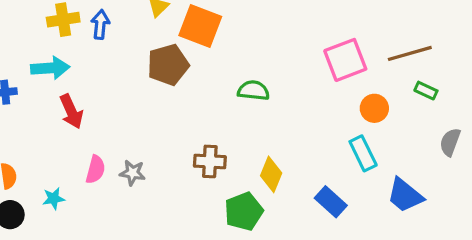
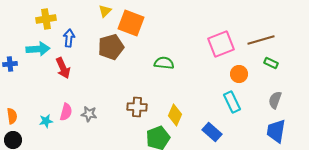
blue arrow: (100, 24) -> (69, 38), moved
red arrow: (71, 111) -> (63, 68), moved
gray semicircle: (450, 142) -> (275, 100), moved
blue trapezoid: (405, 195) -> (276, 131), moved, turned 60
cyan star: (54, 199) -> (46, 121), moved

